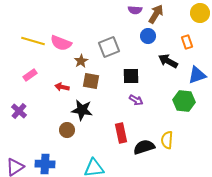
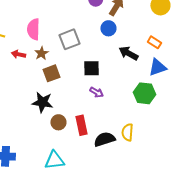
orange rectangle: (187, 42) -> (154, 42), moved, turned -40
pink semicircle: (61, 43) -> (33, 29), moved, turned 70
brown square: (91, 81) -> (51, 73), turned -30
red arrow: (62, 87) -> (18, 54), moved
brown circle: (67, 130) -> (58, 122), moved

